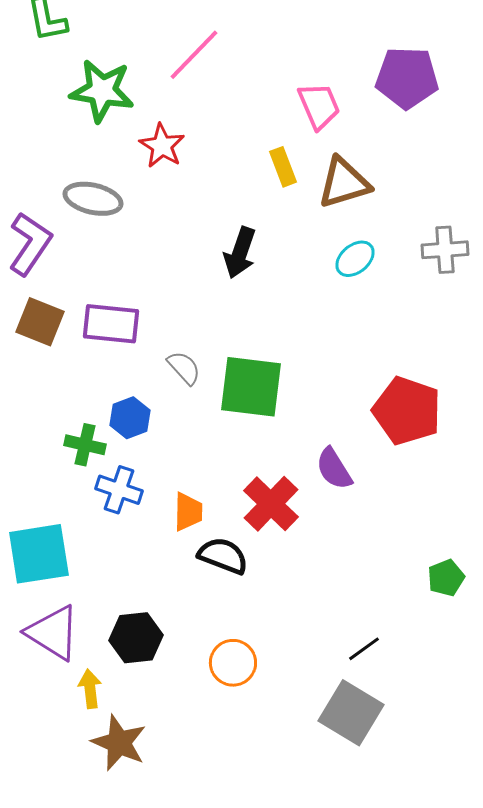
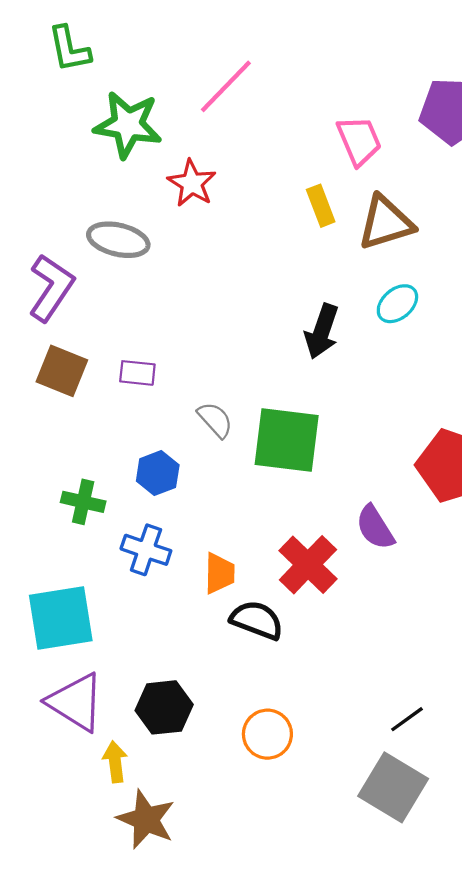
black arrow: (240, 253) -> (322, 331), moved
purple rectangle: (111, 324) -> (137, 373), size x0.6
green cross: (85, 445) -> (83, 502), moved

